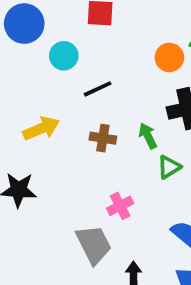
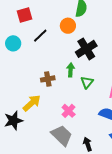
black line: (98, 89) -> (40, 36), moved
yellow arrow: (41, 128) -> (32, 103), moved
green arrow: (148, 136) -> (71, 70), turned 48

